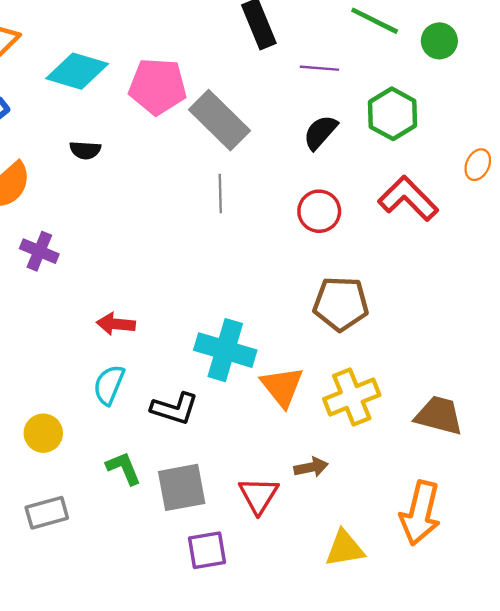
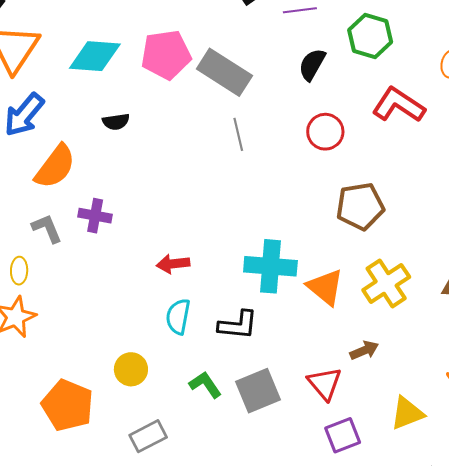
purple square: (207, 550) -> (343, 435), moved

